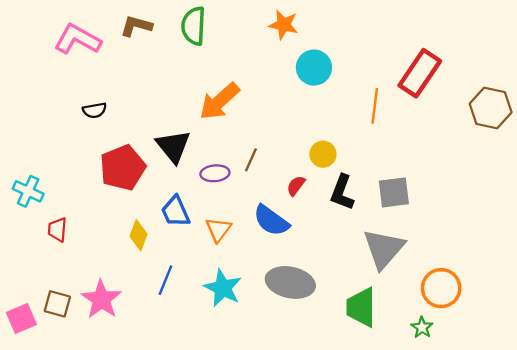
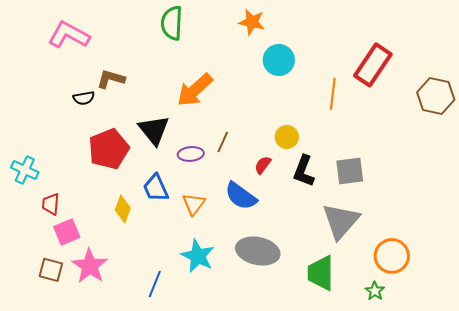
brown L-shape: (136, 26) -> (111, 79), moved
blue line: (165, 280) -> (155, 284), moved
pink square: (21, 318) -> (67, 232), moved

